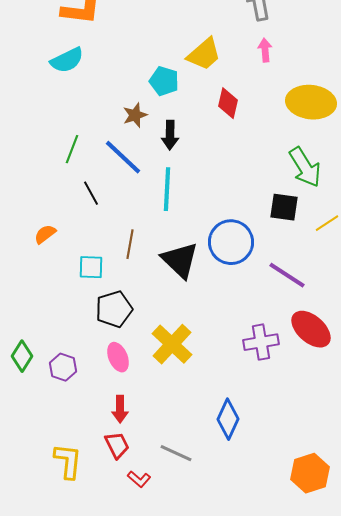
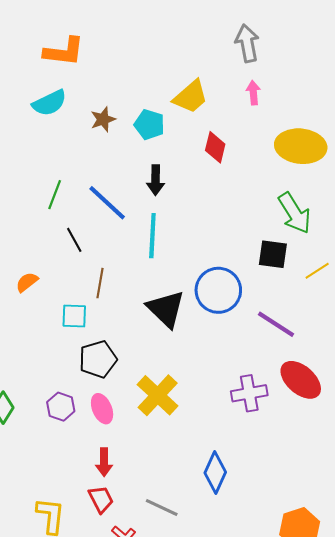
brown star: (135, 115) -> (103, 119), moved
brown line: (130, 244) -> (100, 283), moved
purple hexagon: (63, 367) -> (61, 407), moved

